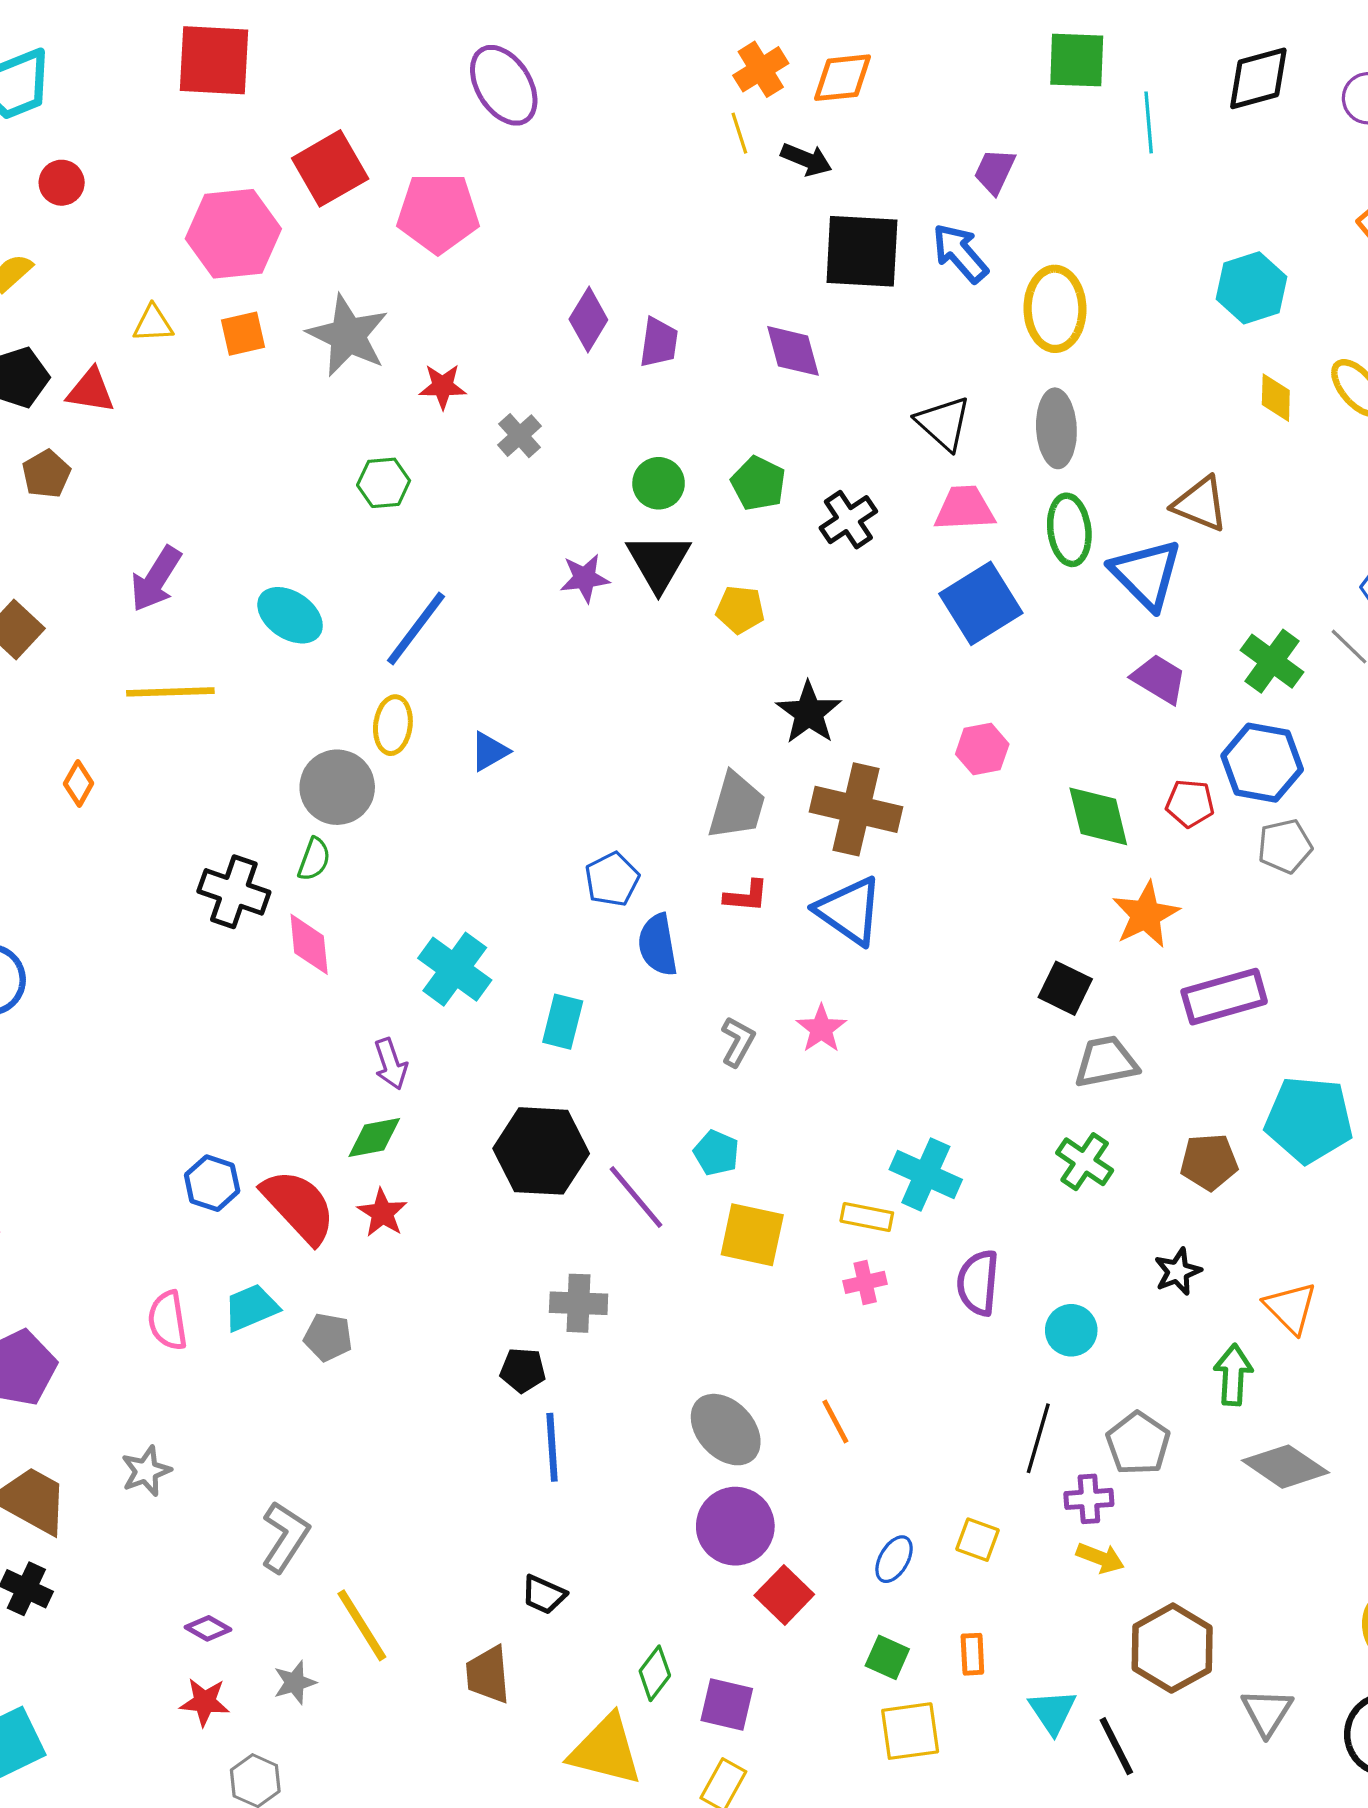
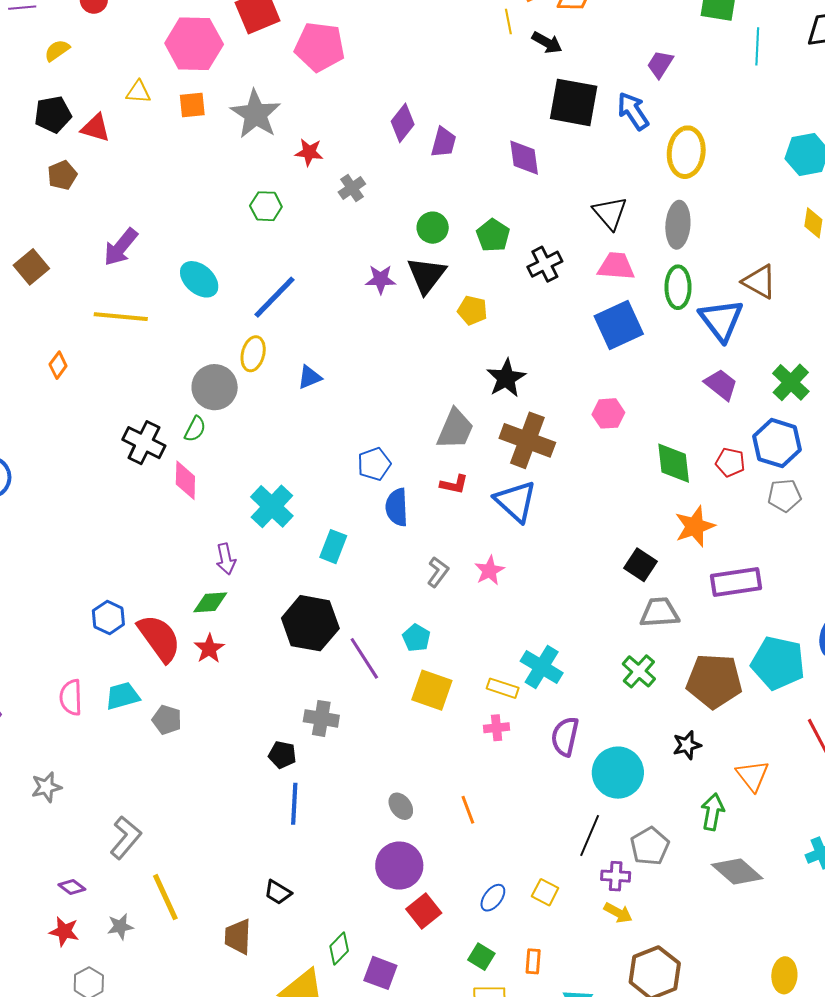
brown pentagon: (1209, 1162) -> (714, 681), size x1.6
cyan circle: (1071, 1330) -> (618, 773), size x1.6
gray ellipse: (726, 1430) -> (401, 806), size x0.6

